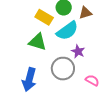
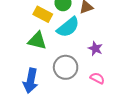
purple star: (78, 51) -> (95, 49), moved

